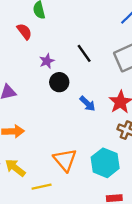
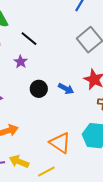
black line: (84, 53) -> (29, 39), moved
black circle: (59, 82) -> (39, 89), moved

